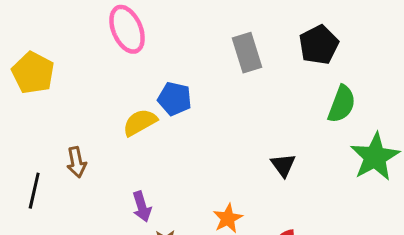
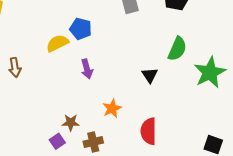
green semicircle: (342, 104) -> (177, 49), moved
purple arrow: (142, 207) -> (87, 69), moved

